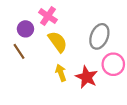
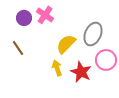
purple circle: (25, 29) -> (24, 18), moved
yellow semicircle: (58, 42) -> (66, 44), moved, turned -100

